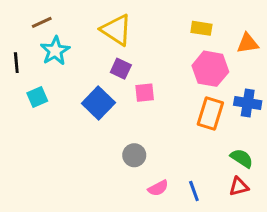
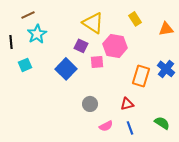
yellow rectangle: (201, 28) -> (135, 19), turned 48
yellow triangle: (116, 30) -> (93, 23), moved
pink hexagon: (210, 69) -> (115, 46), moved
blue cross: (248, 103) -> (166, 69), turned 30
green semicircle: (242, 158) -> (162, 123), moved
red triangle: (239, 187) -> (127, 104), moved

